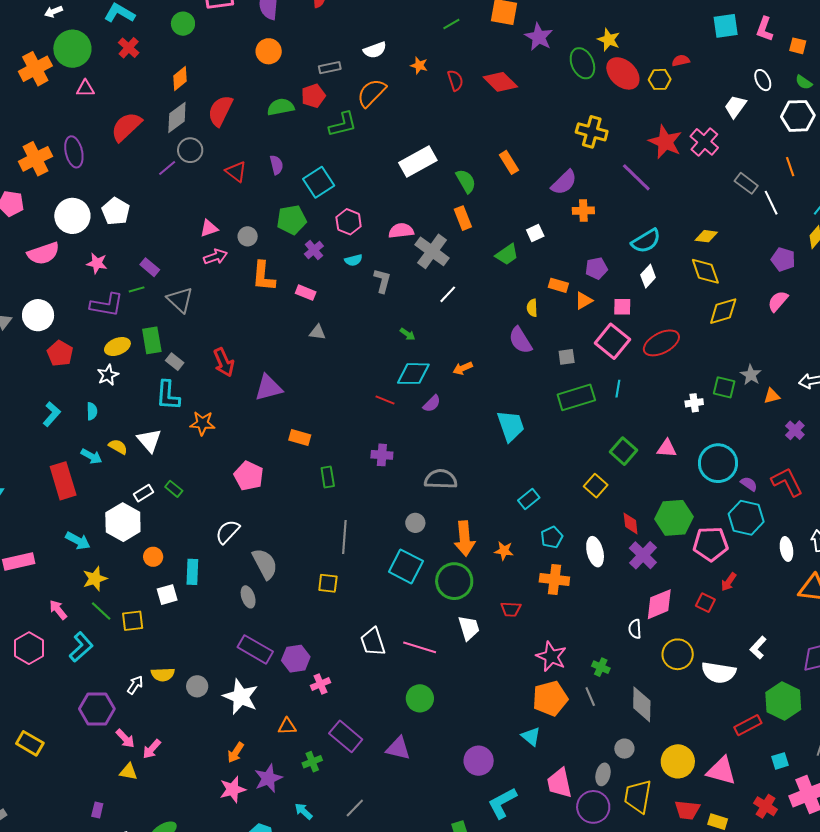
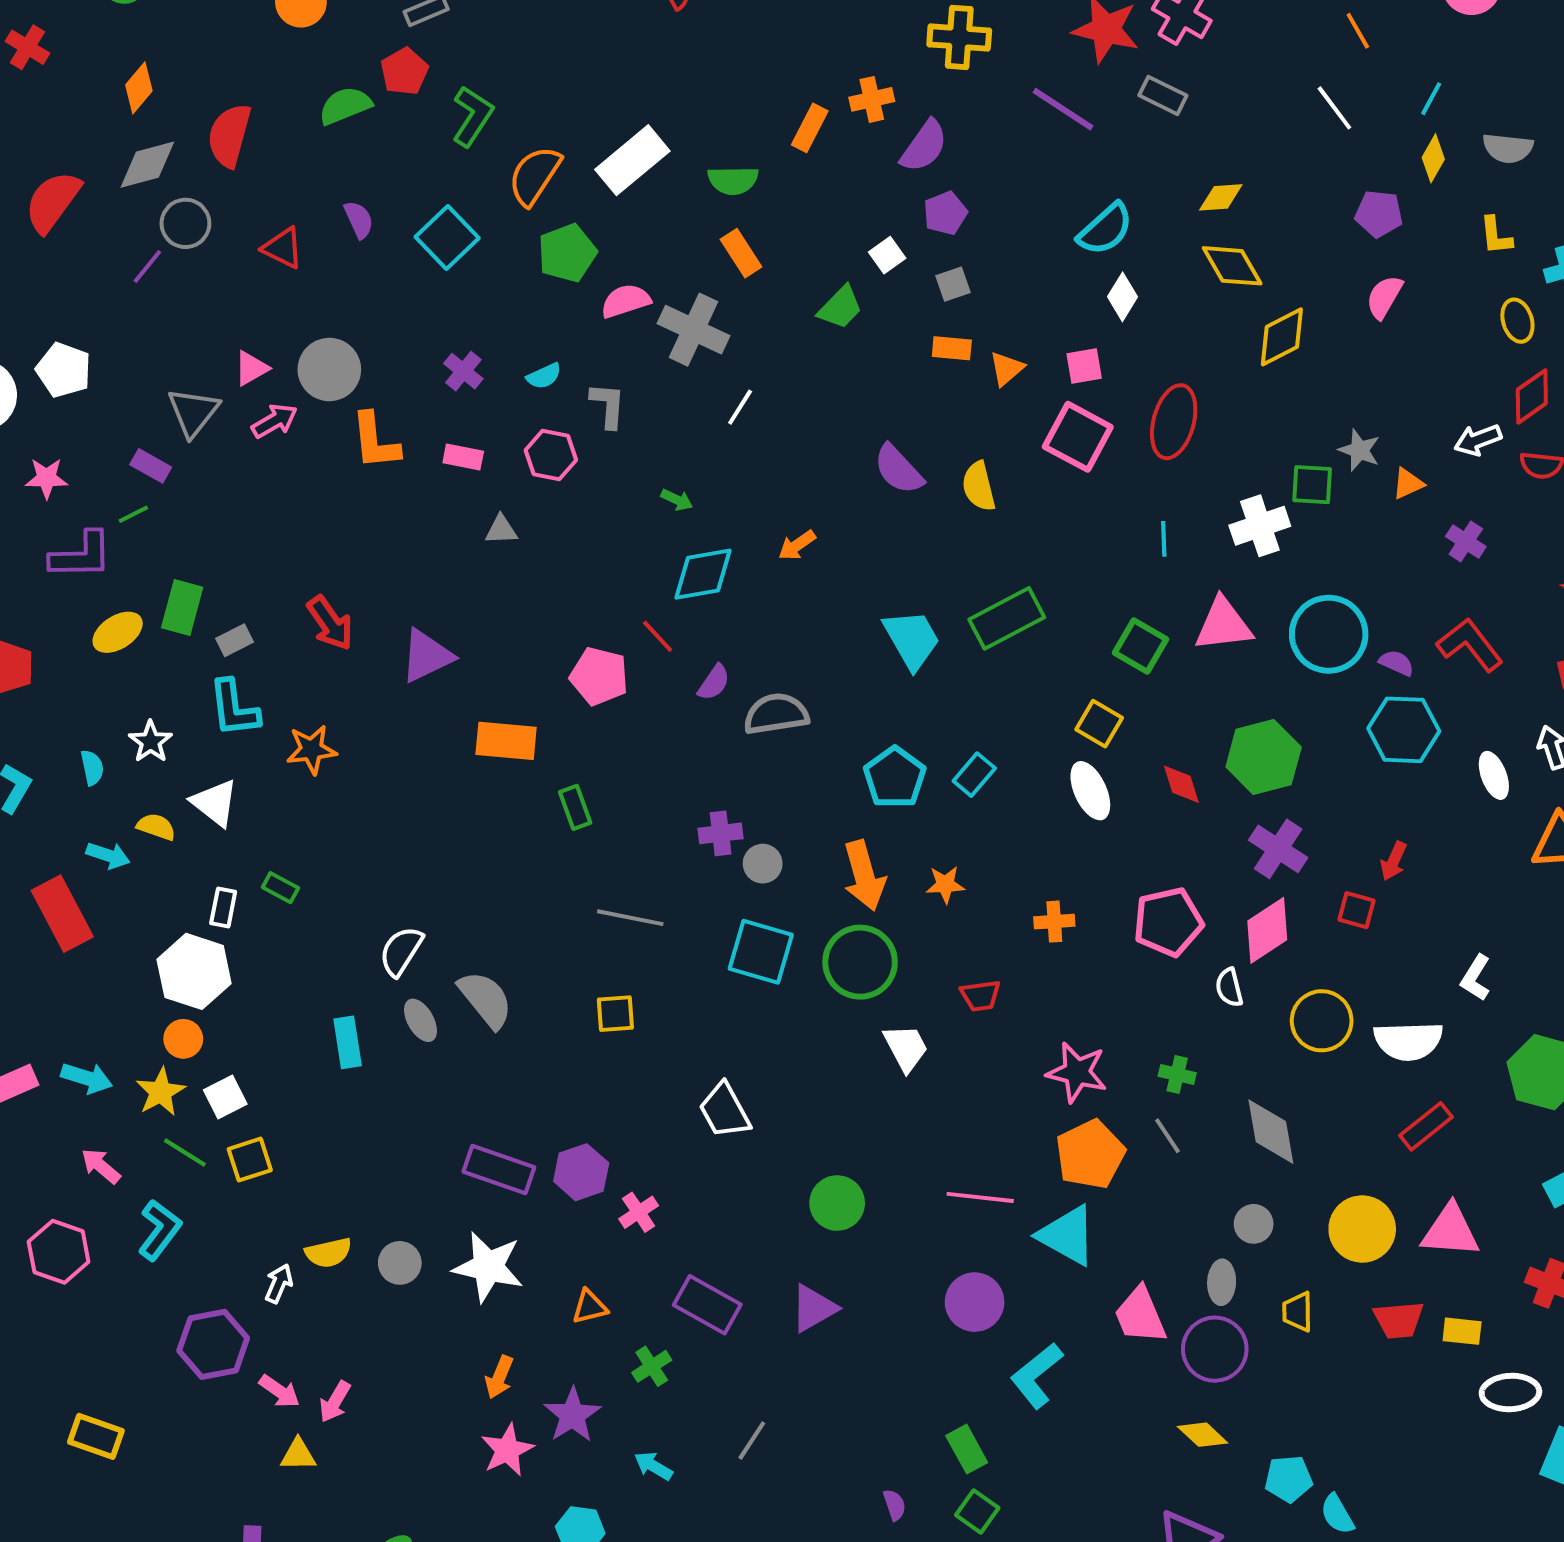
orange semicircle: (372, 93) -> (535, 176), moved
gray diamond: (177, 117) -> (147, 165), turned 32
green L-shape: (343, 124) -> (472, 116), turned -32
orange rectangle: (509, 162) -> (810, 128), turned 70
green semicircle: (466, 181) -> (733, 180), turned 130
gray rectangle: (746, 183) -> (1163, 95), moved
orange cross: (583, 211) -> (872, 99), moved
green pentagon: (292, 220) -> (567, 253), moved
pink hexagon: (349, 222) -> (551, 455), moved
gray circle: (248, 236) -> (329, 369), size x1.6
purple pentagon: (596, 268) -> (945, 213), moved
gray triangle: (180, 300) -> (193, 412), moved, turned 36
yellow semicircle: (532, 308) -> (979, 486), moved, size x1.4
green rectangle: (152, 340) -> (182, 607), turned 36
red ellipse: (661, 343) -> (1174, 422), turned -36
gray square: (567, 357) -> (953, 284), moved
gray rectangle: (175, 362) -> (235, 640), turned -54
white star: (108, 375) -> (151, 742), moved
cyan line: (618, 389) -> (1164, 539), moved
green rectangle: (576, 397) -> (1007, 618), moved
red line: (385, 400) -> (658, 636), turned 36
white cross: (694, 403) -> (1260, 526), size x1.6
purple semicircle: (432, 404) -> (714, 682), moved
orange rectangle: (300, 438) -> (506, 741), size x1.4
pink triangle: (667, 448) -> (1223, 625), size x1.5
purple cross: (382, 455) -> (721, 833), moved
pink pentagon: (249, 476) -> (599, 676), moved
gray semicircle: (441, 479) -> (776, 714), moved
white rectangle: (144, 493) -> (223, 908), turned -36
gray line: (344, 537) -> (630, 918), turned -72
cyan pentagon: (552, 537) -> (895, 778), moved, size x1.4
cyan arrow: (78, 541) -> (87, 1078), moved
pink pentagon: (711, 544) -> (1168, 922), moved
white ellipse: (595, 552) -> (1090, 791), moved
purple cross: (643, 555) -> (1278, 849), moved
orange circle: (153, 557) -> (183, 1039), moved
orange cross: (554, 579) -> (1054, 922), size x0.7
white square: (167, 595) -> (225, 1097), moved
gray ellipse: (248, 597) -> (420, 1020), moved
pink line: (420, 647) -> (980, 1197), moved
red rectangle: (748, 725) -> (1426, 1126), moved
cyan triangle: (531, 736) -> (1067, 1235), size x1.6
purple triangle: (398, 748) -> (814, 1308), turned -32
yellow trapezoid: (638, 796) -> (1298, 1312), size x0.6

